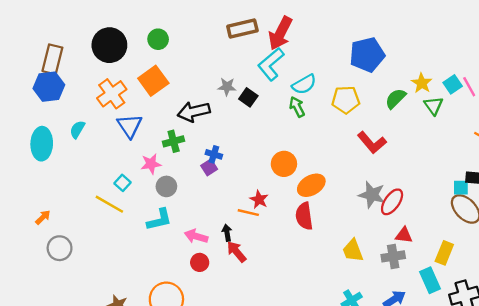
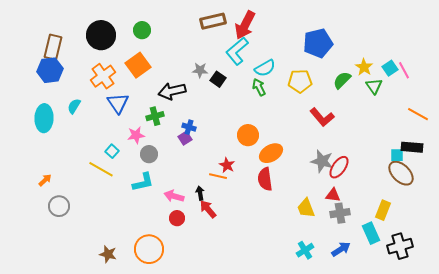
red triangle: (404, 235) -> (333, 195), moved

